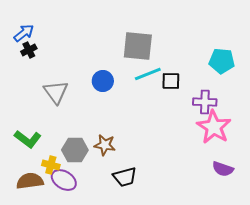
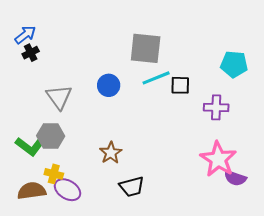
pink star: (214, 127) -> (218, 159), moved
brown star: (105, 145) -> (111, 153), turned 30
gray hexagon: (75, 150) -> (51, 136), moved

